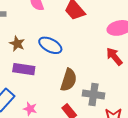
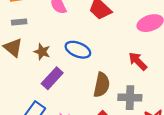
red arrow: (114, 56) -> (138, 61), moved
purple rectangle: (24, 69) -> (52, 78), turned -50

